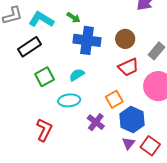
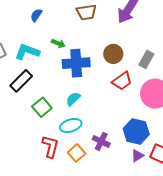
orange square: (114, 99) -> (77, 153), moved
red L-shape: (44, 130) -> (50, 146), moved
purple triangle: (128, 143) -> (137, 156), turned 32

